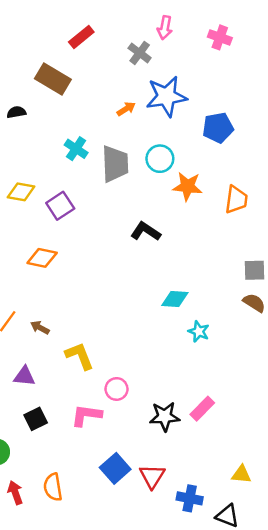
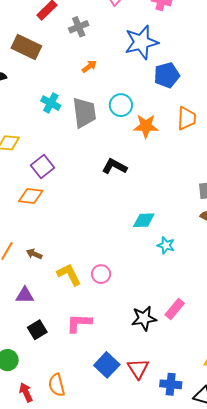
gray cross: (140, 53) -> (79, 27), moved, turned 36
blue star: (166, 96) -> (141, 42), moved
orange trapezoid: (236, 200) -> (187, 118), moved
purple square: (60, 206) -> (42, 166), moved
pink circle: (117, 389) -> (101, 274), moved

